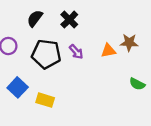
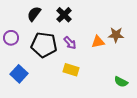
green semicircle: (137, 84) -> (121, 82), moved
yellow rectangle: (45, 100) -> (71, 70), moved

